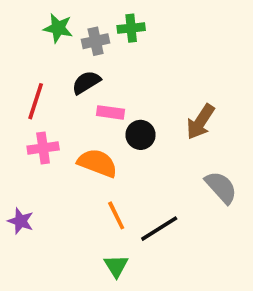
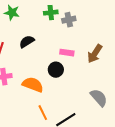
gray cross: (96, 41) -> (69, 20), moved
pink rectangle: (111, 112) -> (67, 53), moved
brown arrow: (200, 122) -> (95, 54), moved

